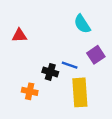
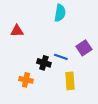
cyan semicircle: (82, 24) -> (60, 13), moved, turned -138
yellow rectangle: (80, 92) -> (70, 81), size x0.7

